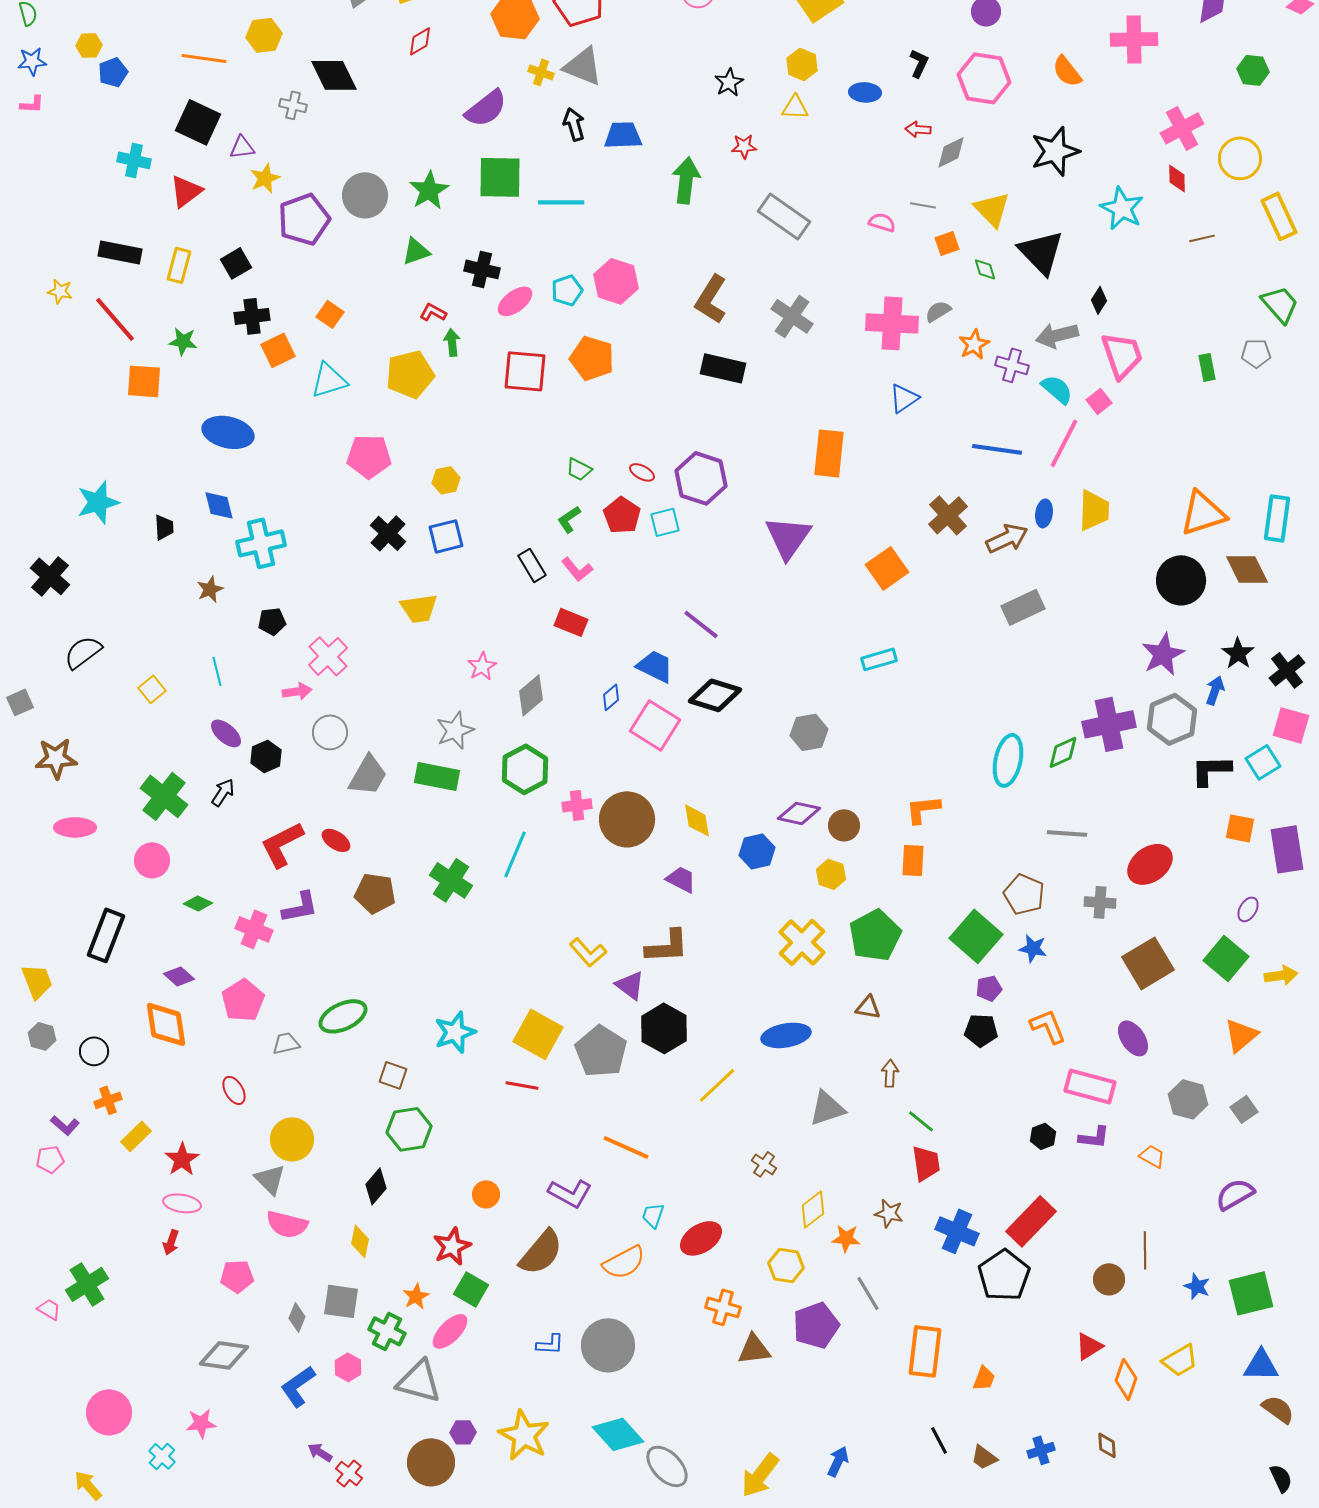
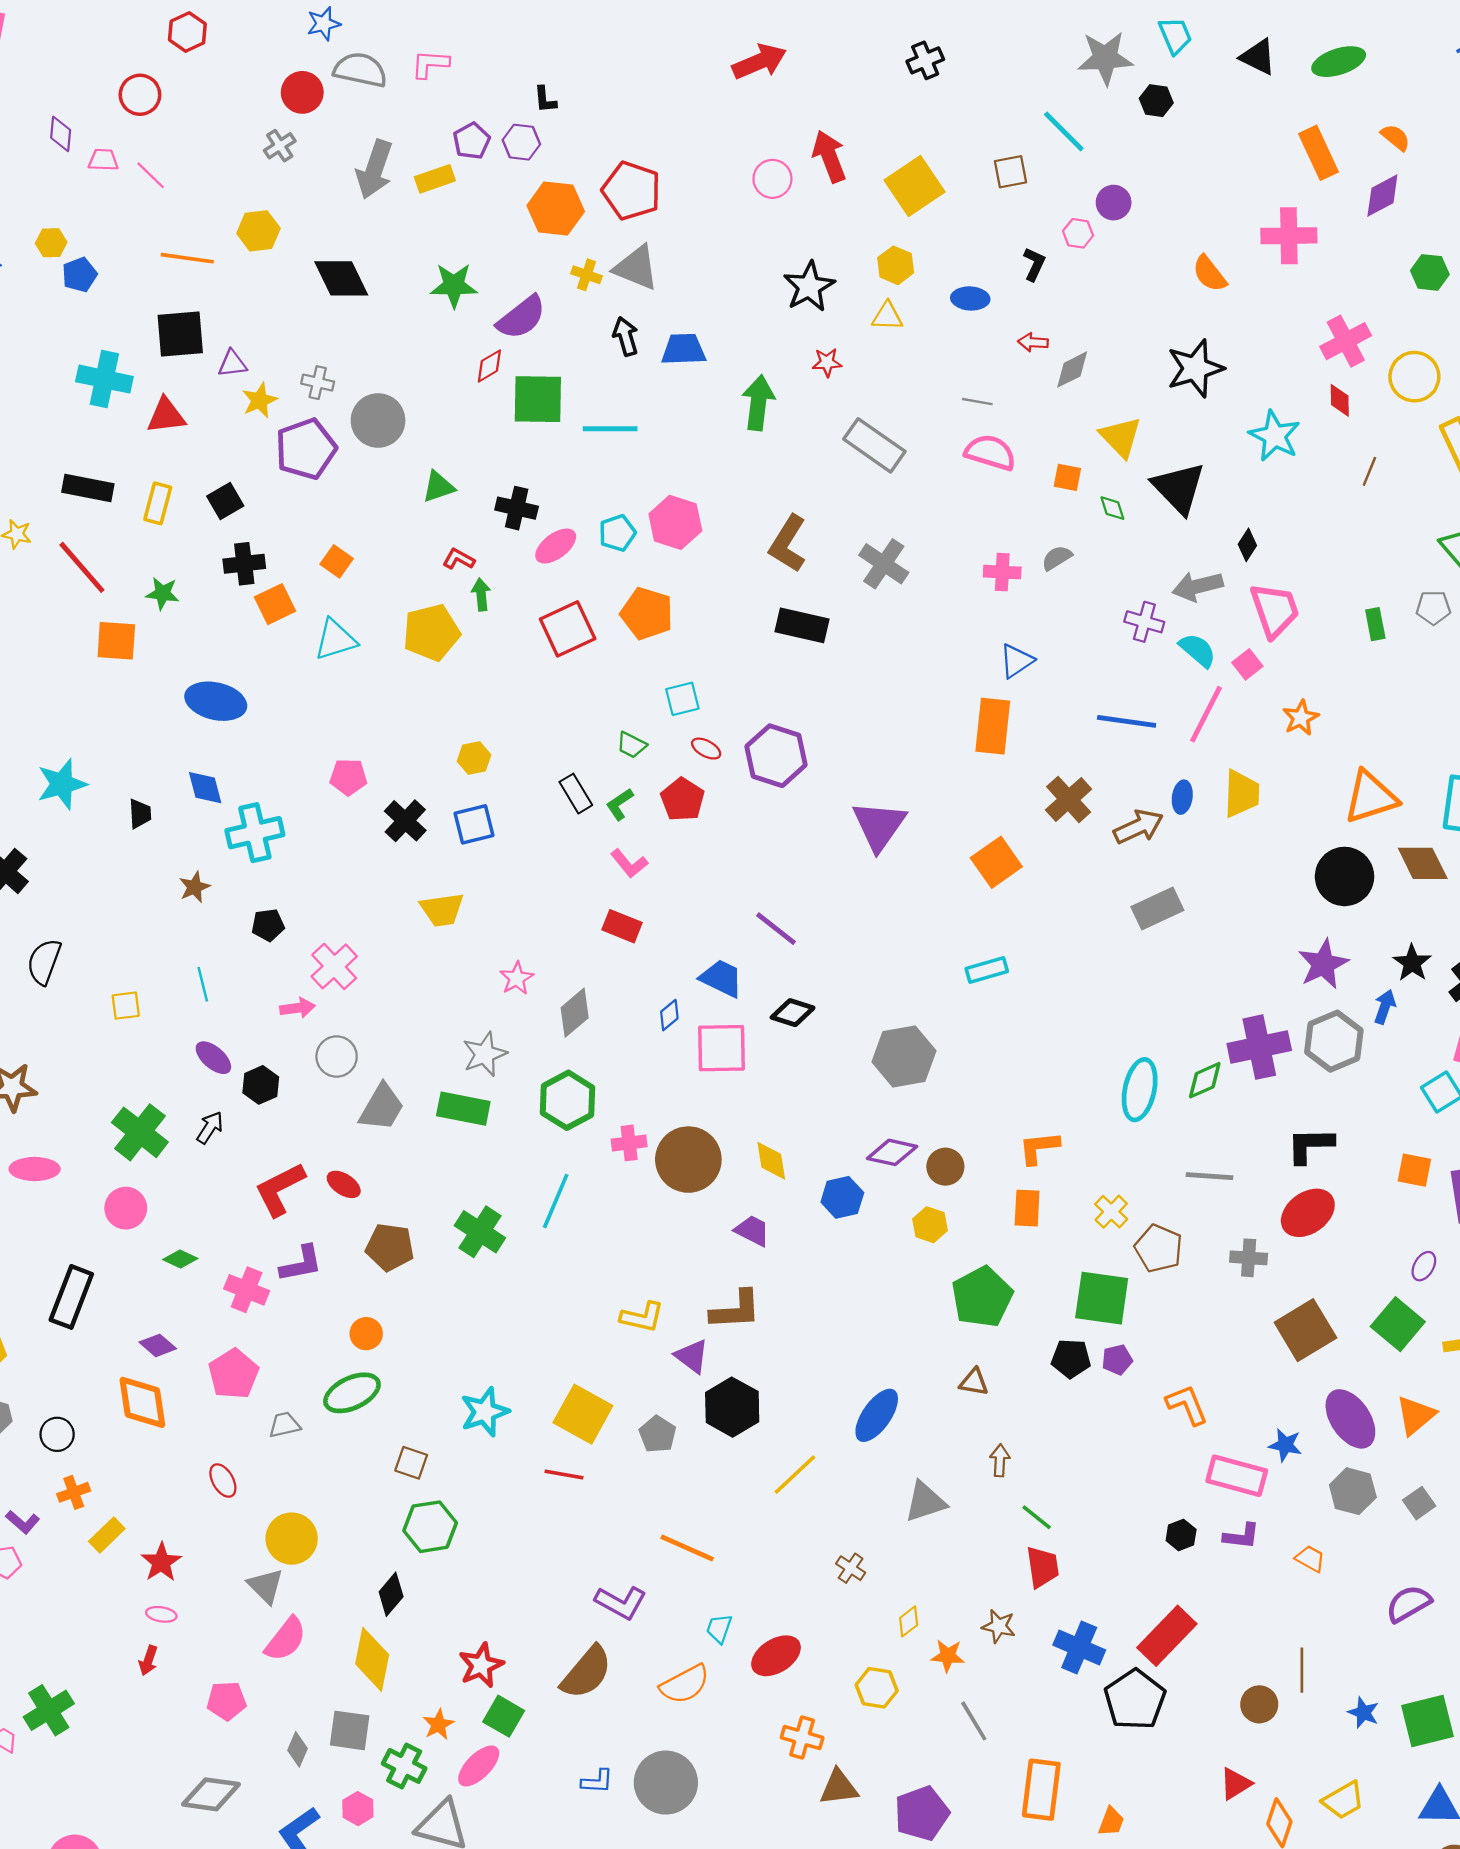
red diamond: (420, 41) -> (489, 366), moved
pink hexagon: (984, 78) -> (1078, 233), moved, size x0.5
black star: (729, 82) -> (809, 287), size x1.5
gray cross: (293, 105) -> (318, 383), moved
black square: (198, 122) -> (180, 334), turned -30
cyan cross: (134, 160) -> (104, 379), size x1.4
green star: (429, 190) -> (454, 285), moved, turned 30
red triangle: (186, 191) -> (166, 416), turned 30
gray line: (923, 205) -> (977, 402), moved
pink semicircle: (882, 222) -> (990, 452), size x1.6
brown line: (1202, 238) -> (1369, 471), turned -55
orange square: (947, 243) -> (1067, 477), turned 30
pink cross: (892, 323) -> (1002, 572), size x0.6
orange star: (974, 344) -> (1301, 718), moved
red square: (525, 371) -> (568, 629), turned -30
orange rectangle: (829, 453) -> (993, 726), moved
pink pentagon: (369, 456) -> (348, 777), moved, size x0.7
cyan square: (665, 522) -> (682, 699), moved
black rectangle: (532, 565) -> (576, 794), moved
black semicircle: (83, 652) -> (44, 962), turned -33
yellow square: (152, 689) -> (126, 1006), turned 32
black diamond: (715, 695) -> (793, 1013), size x0.7
pink square: (655, 725) -> (722, 1048), turned -33
gray hexagon: (809, 732) -> (904, 1056), size x1.4
black L-shape: (1211, 770) -> (1310, 1145), moved
green square: (976, 936) -> (1102, 1298), turned -33
yellow cross: (802, 942) -> (1111, 1212), moved, size x0.6
blue star: (1033, 948) -> (1285, 1445), moved
yellow L-shape: (588, 952) -> (642, 1317), turned -36
black pentagon: (981, 1030) -> (1071, 1359), moved
blue ellipse: (786, 1035) -> (877, 1415), turned -45
purple ellipse: (1133, 1038) -> (1350, 1419), moved, size x1.4
gray pentagon: (601, 1051) -> (658, 1434), size x0.6
orange circle: (486, 1194) -> (366, 1334), moved
pink ellipse: (182, 1203) -> (161, 1614), size x0.7
yellow diamond: (813, 1209) -> (909, 1621), size x0.7
pink semicircle: (287, 1224) -> (286, 1639), turned -66
yellow diamond: (360, 1241) -> (372, 1659), size x1.6
purple pentagon: (816, 1325) -> (922, 1813), moved

